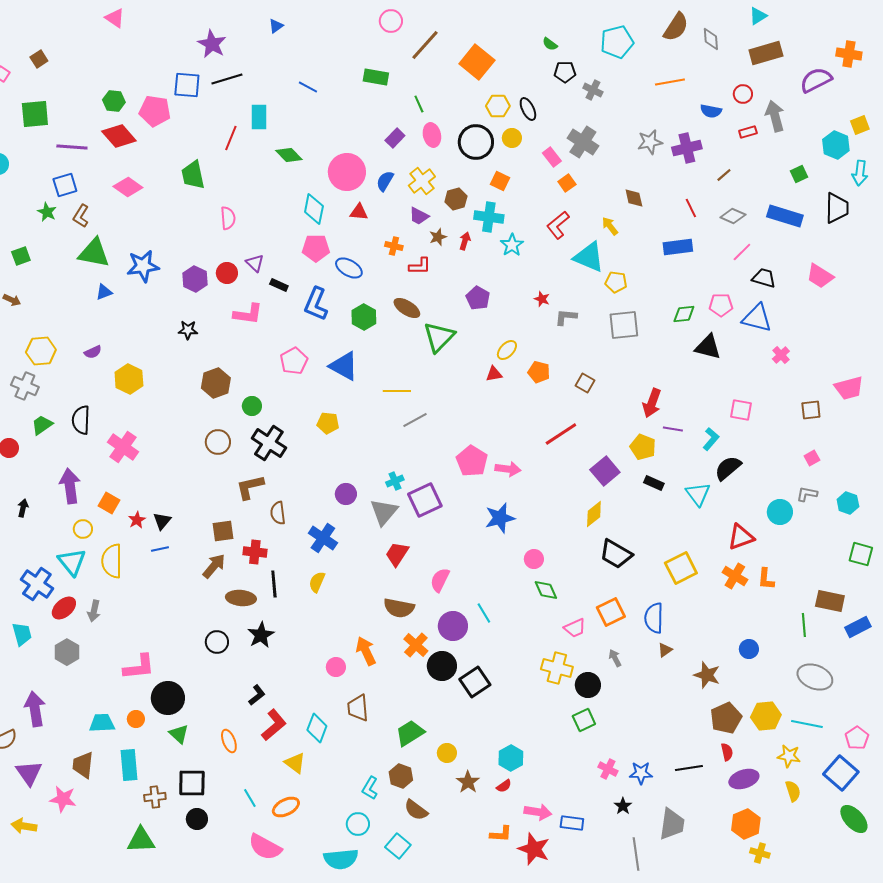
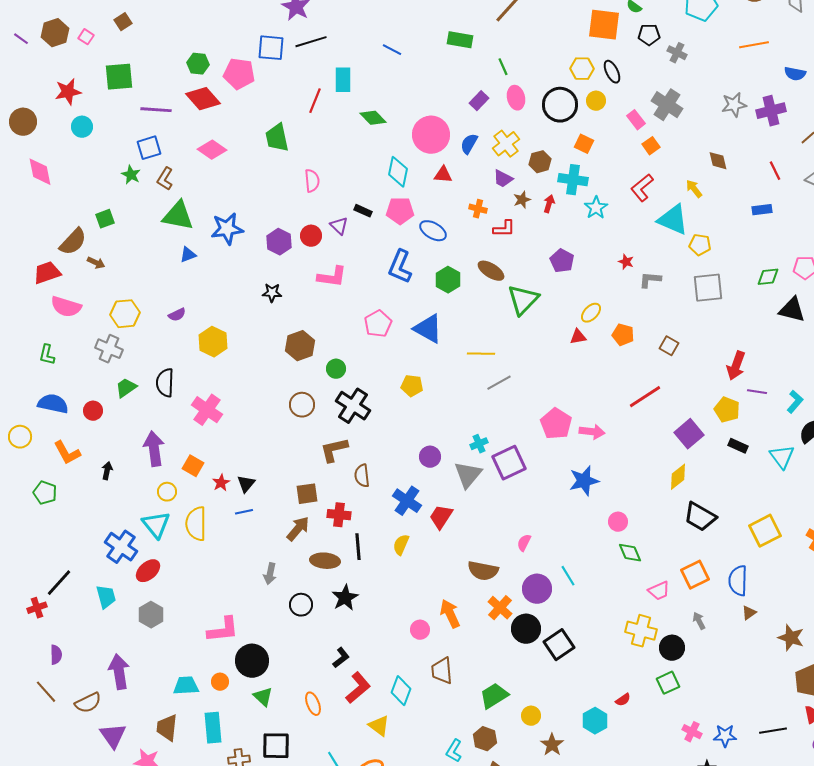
orange square: (477, 62) -> (604, 25), moved, turned -32
blue rectangle: (678, 247) -> (762, 210), size x0.7
black rectangle: (279, 285) -> (363, 211), moved
red trapezoid: (397, 554) -> (441, 517), moved
pink semicircle: (440, 580) -> (524, 543), size x0.7
gray arrow: (94, 611) -> (270, 574), moved
red semicircle: (504, 786) -> (623, 700), moved

